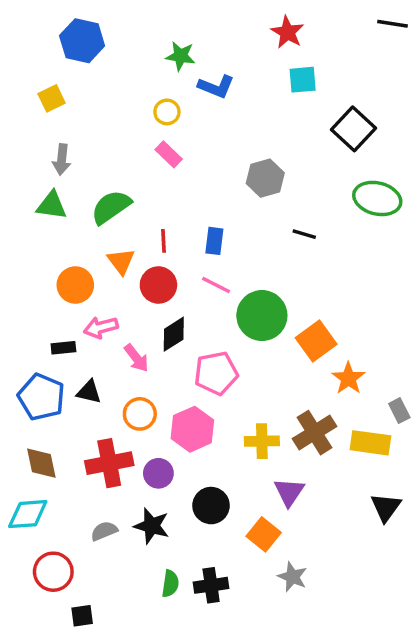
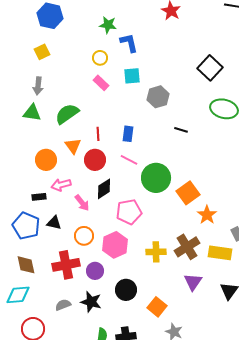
cyan square: (303, 80) -> (132, 76), moved
blue L-shape: (216, 87) -> (129, 43), turned -125
yellow square: (52, 98) -> (42, 52), moved
purple triangle: (289, 492) -> (193, 282), moved

